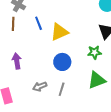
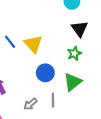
yellow triangle: (59, 32) -> (33, 44), turned -30
green triangle: (97, 80) -> (73, 82), moved

